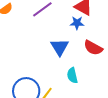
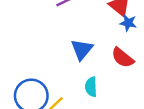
blue star: (77, 23) -> (128, 23), moved

